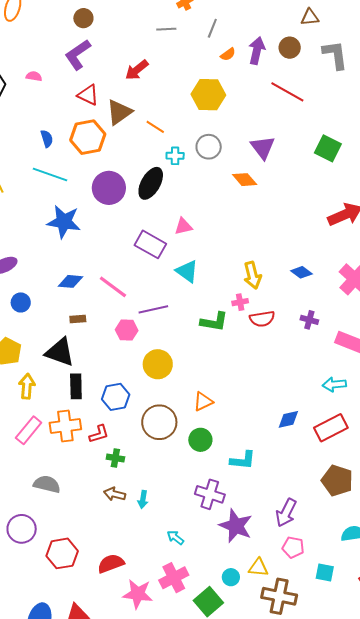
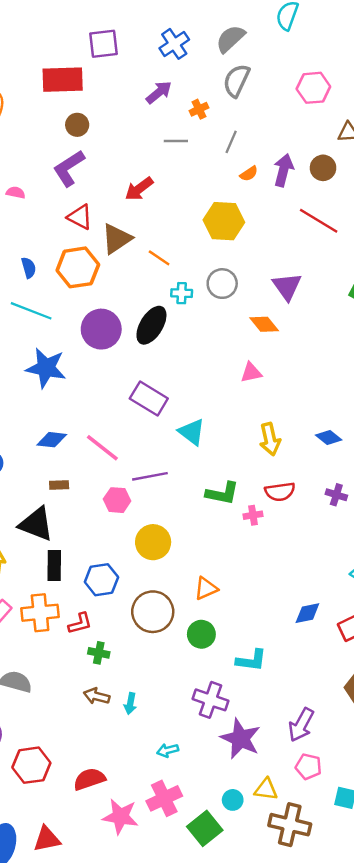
pink triangle: (183, 226) -> (251, 373), moved
pink cross: (240, 302) -> (253, 515), moved
cyan arrow: (175, 537) -> (168, 750), turned -54

